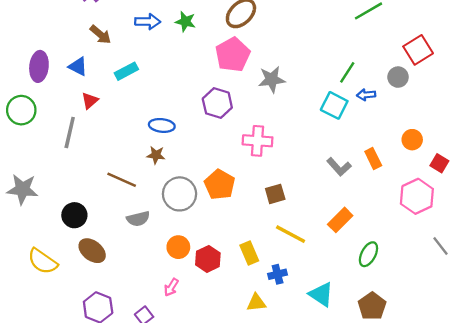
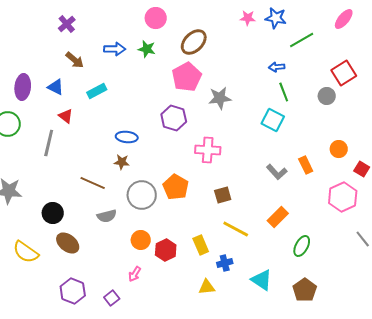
green line: (347, 72) -> (284, 92), turned -54
blue arrow: (366, 95) -> (277, 67), moved
red triangle: (90, 101) -> (66, 116), turned -42

